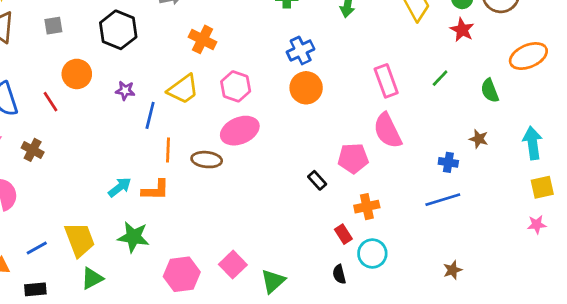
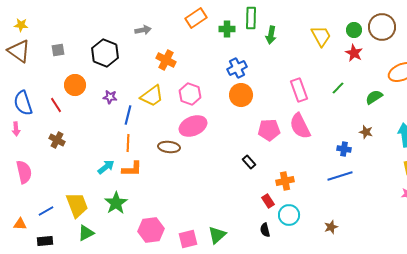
green semicircle: (490, 91) -> (374, 97), turned 78
brown cross: (33, 150) -> (57, 140), moved
orange line: (168, 150) -> (128, 143), moved
pink pentagon: (353, 158) -> (269, 130), moved
green star: (133, 237) -> (116, 203), turned 30
pink square: (233, 265) -> (188, 239), moved, turned 30
brown star: (452, 270) -> (331, 227), moved

